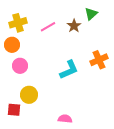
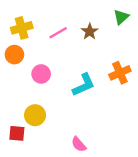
green triangle: (91, 14) -> (121, 17), moved
pink circle: (20, 66) -> (41, 74), moved
pink semicircle: (65, 119) -> (79, 144), turned -136

